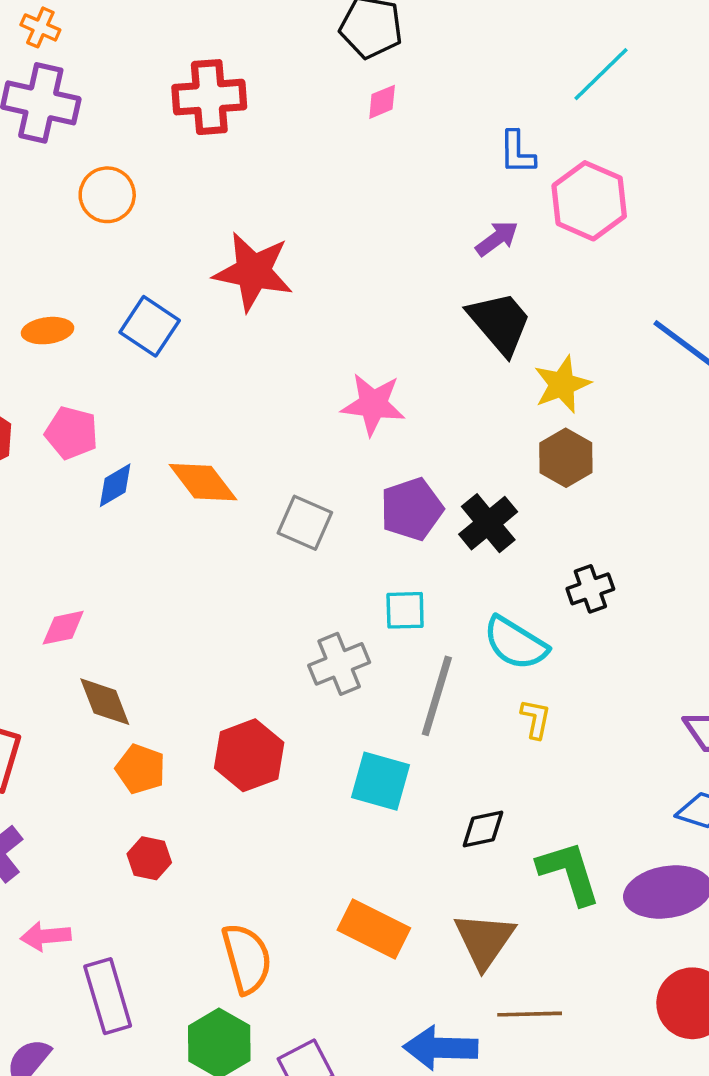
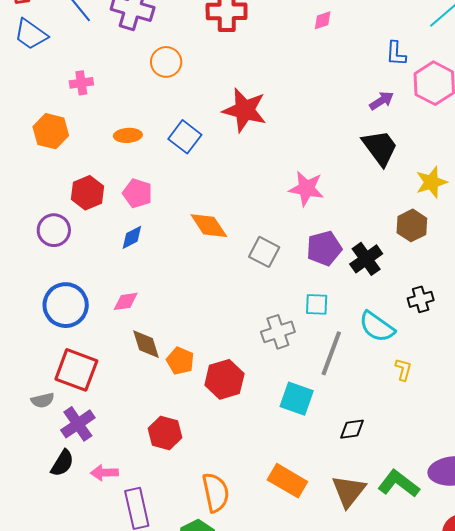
yellow star: (562, 384) -> (431, 182), moved
blue diamond: (115, 485) -> (132, 237), moved
yellow L-shape: (536, 719) -> (403, 370), moved
orange pentagon: (141, 769) -> (180, 361), moved
red hexagon: (149, 858) -> (165, 433), size x1.4
green L-shape: (569, 873) -> (399, 484), moved, turned -39

